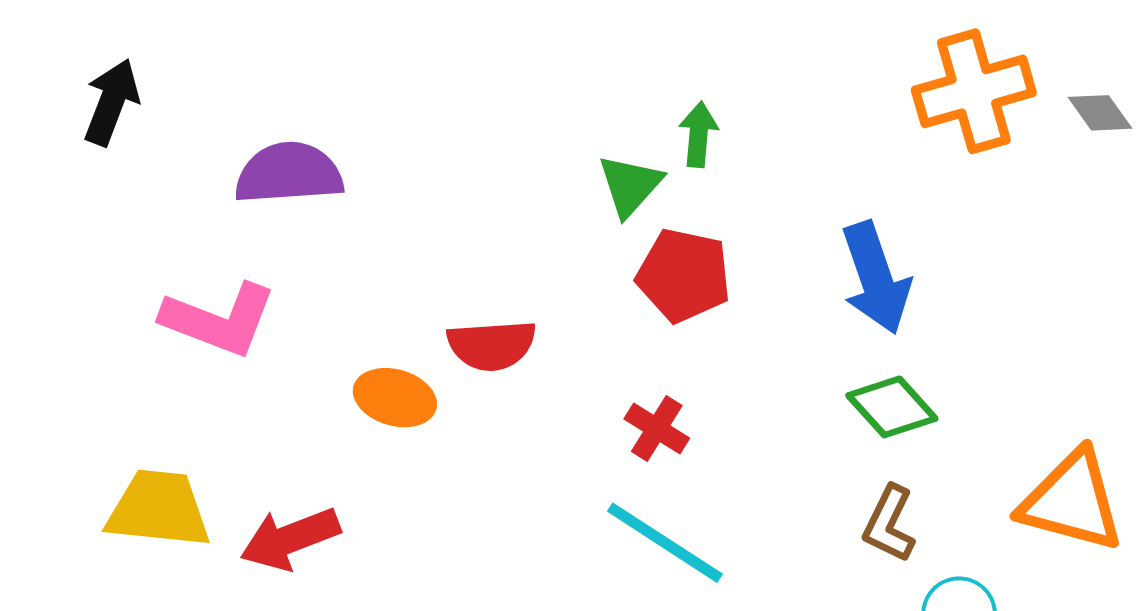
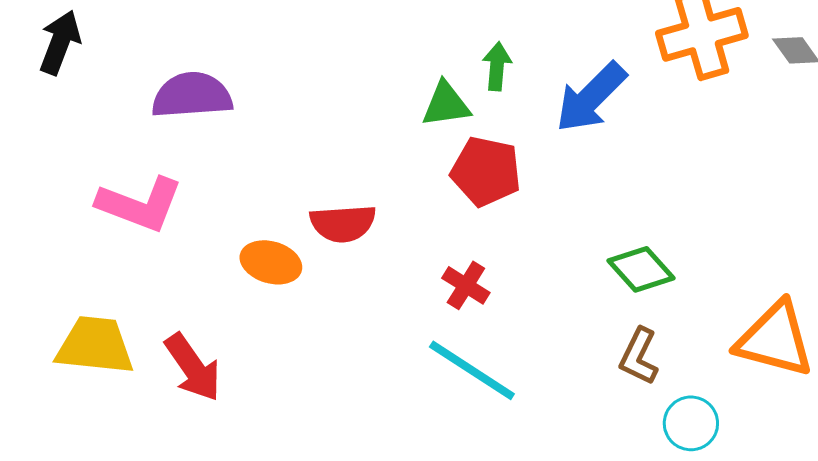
green triangle: (630, 185) -> (446, 104), turned 40
blue arrow: (876, 278) -> (591, 97), moved, turned 64
red arrow: (290, 539) -> (193, 367), turned -104

